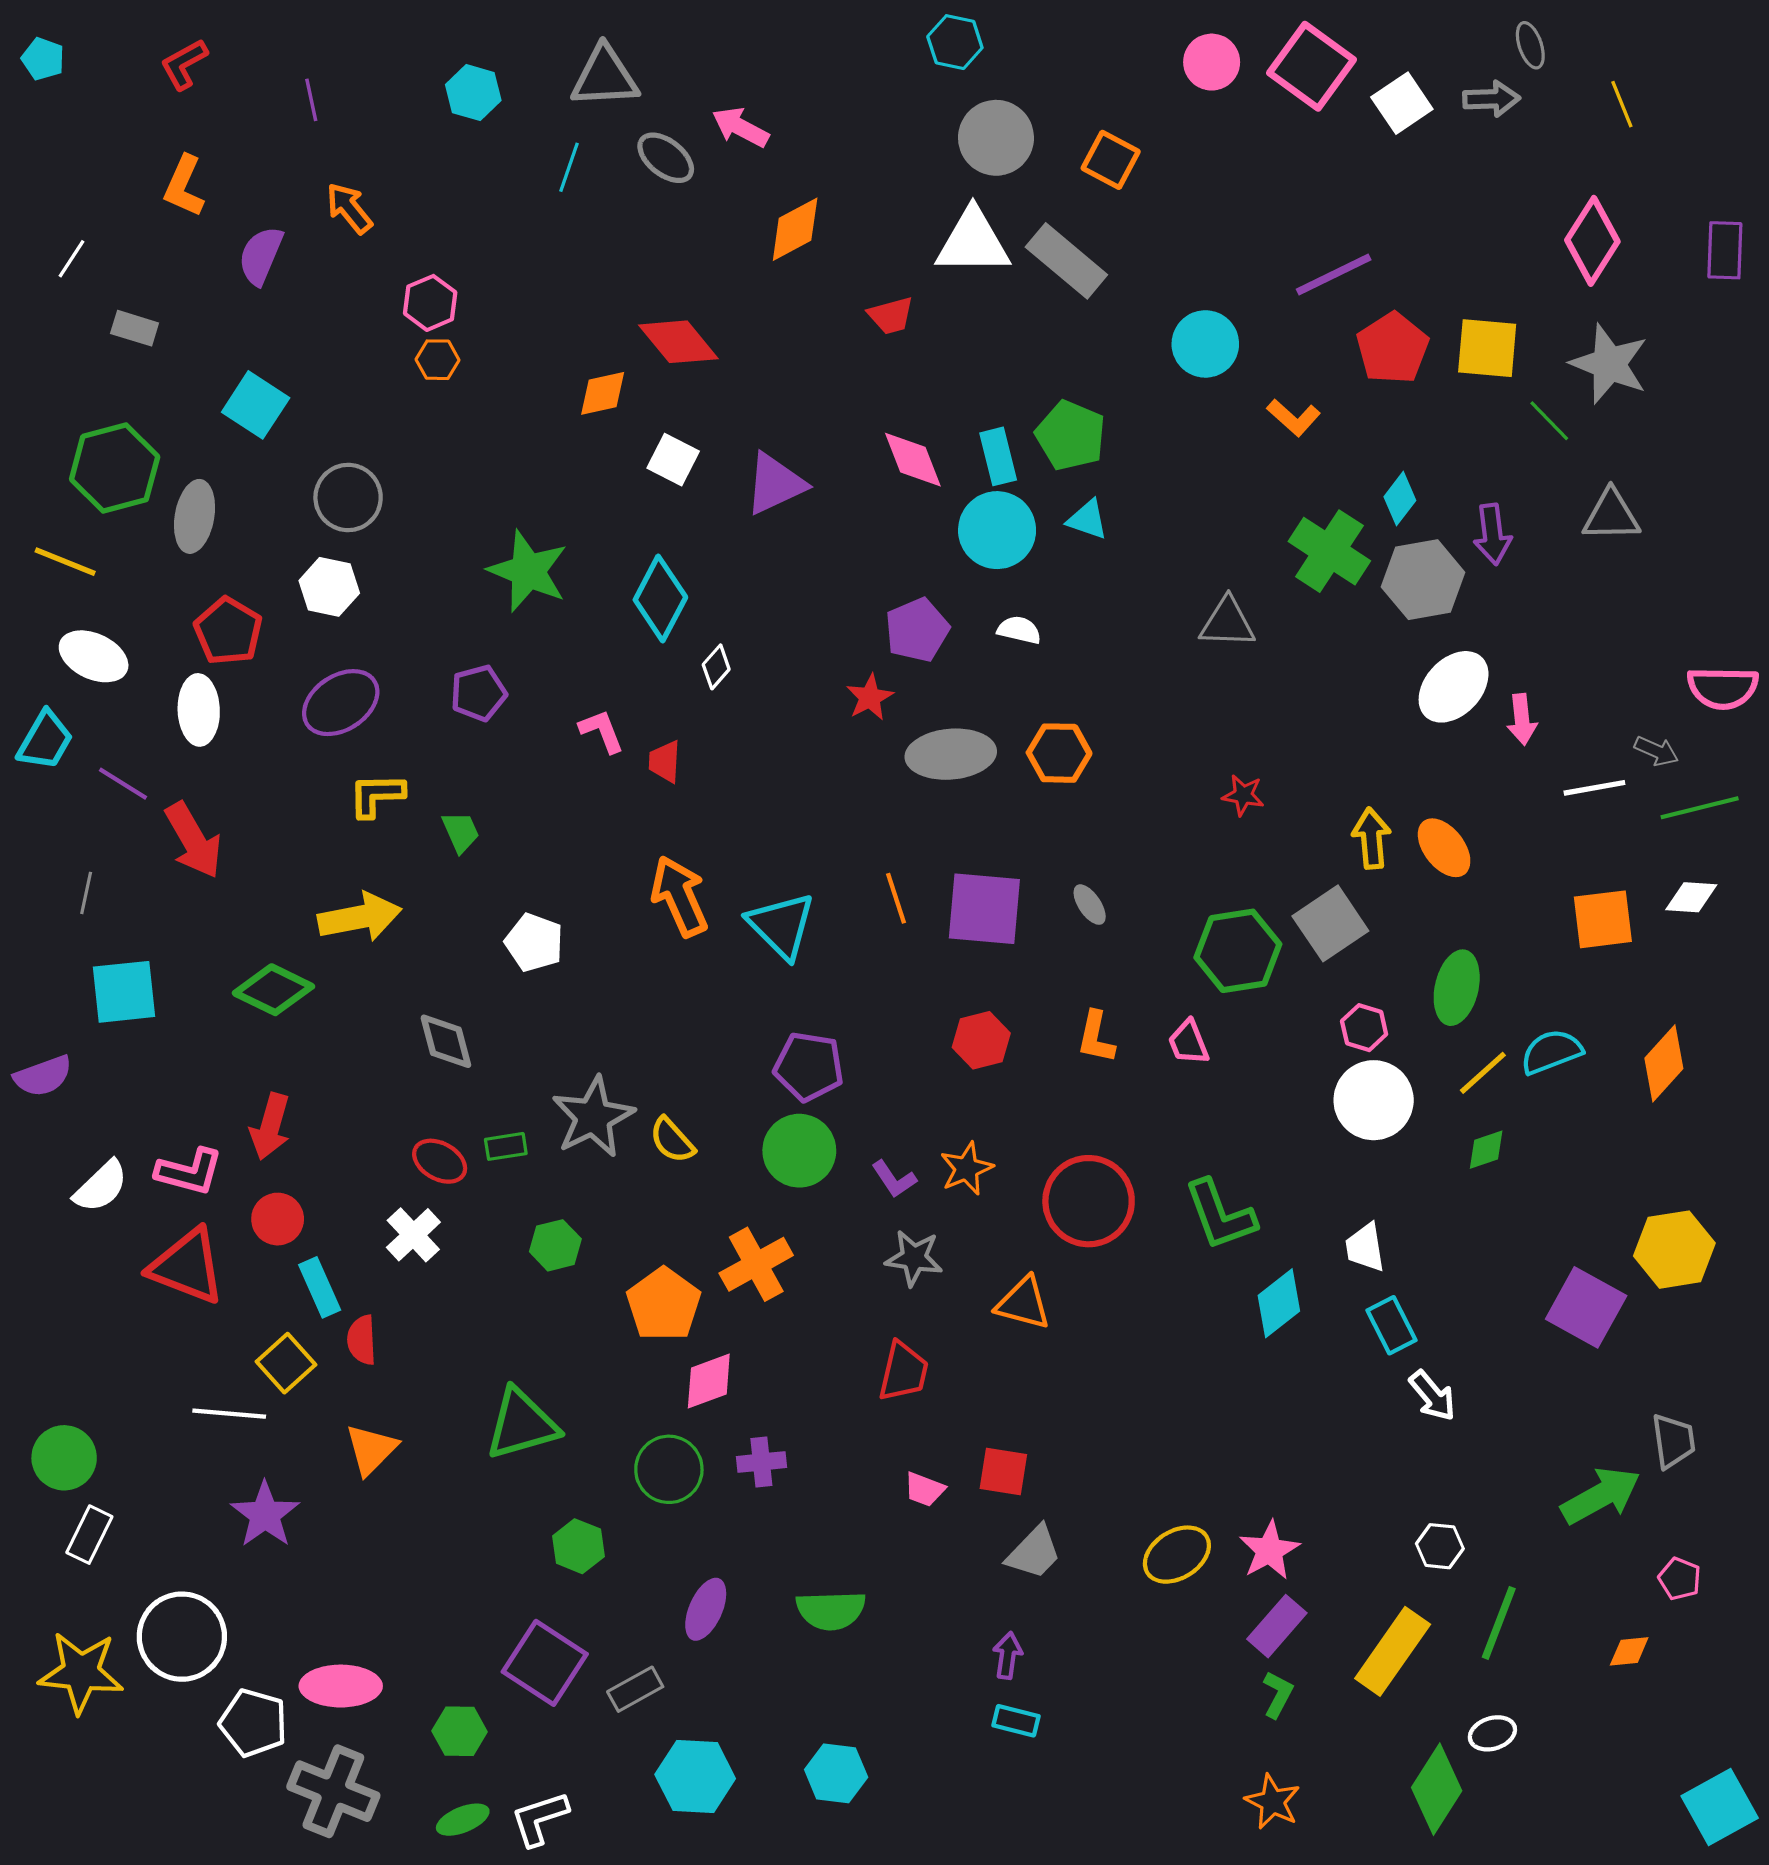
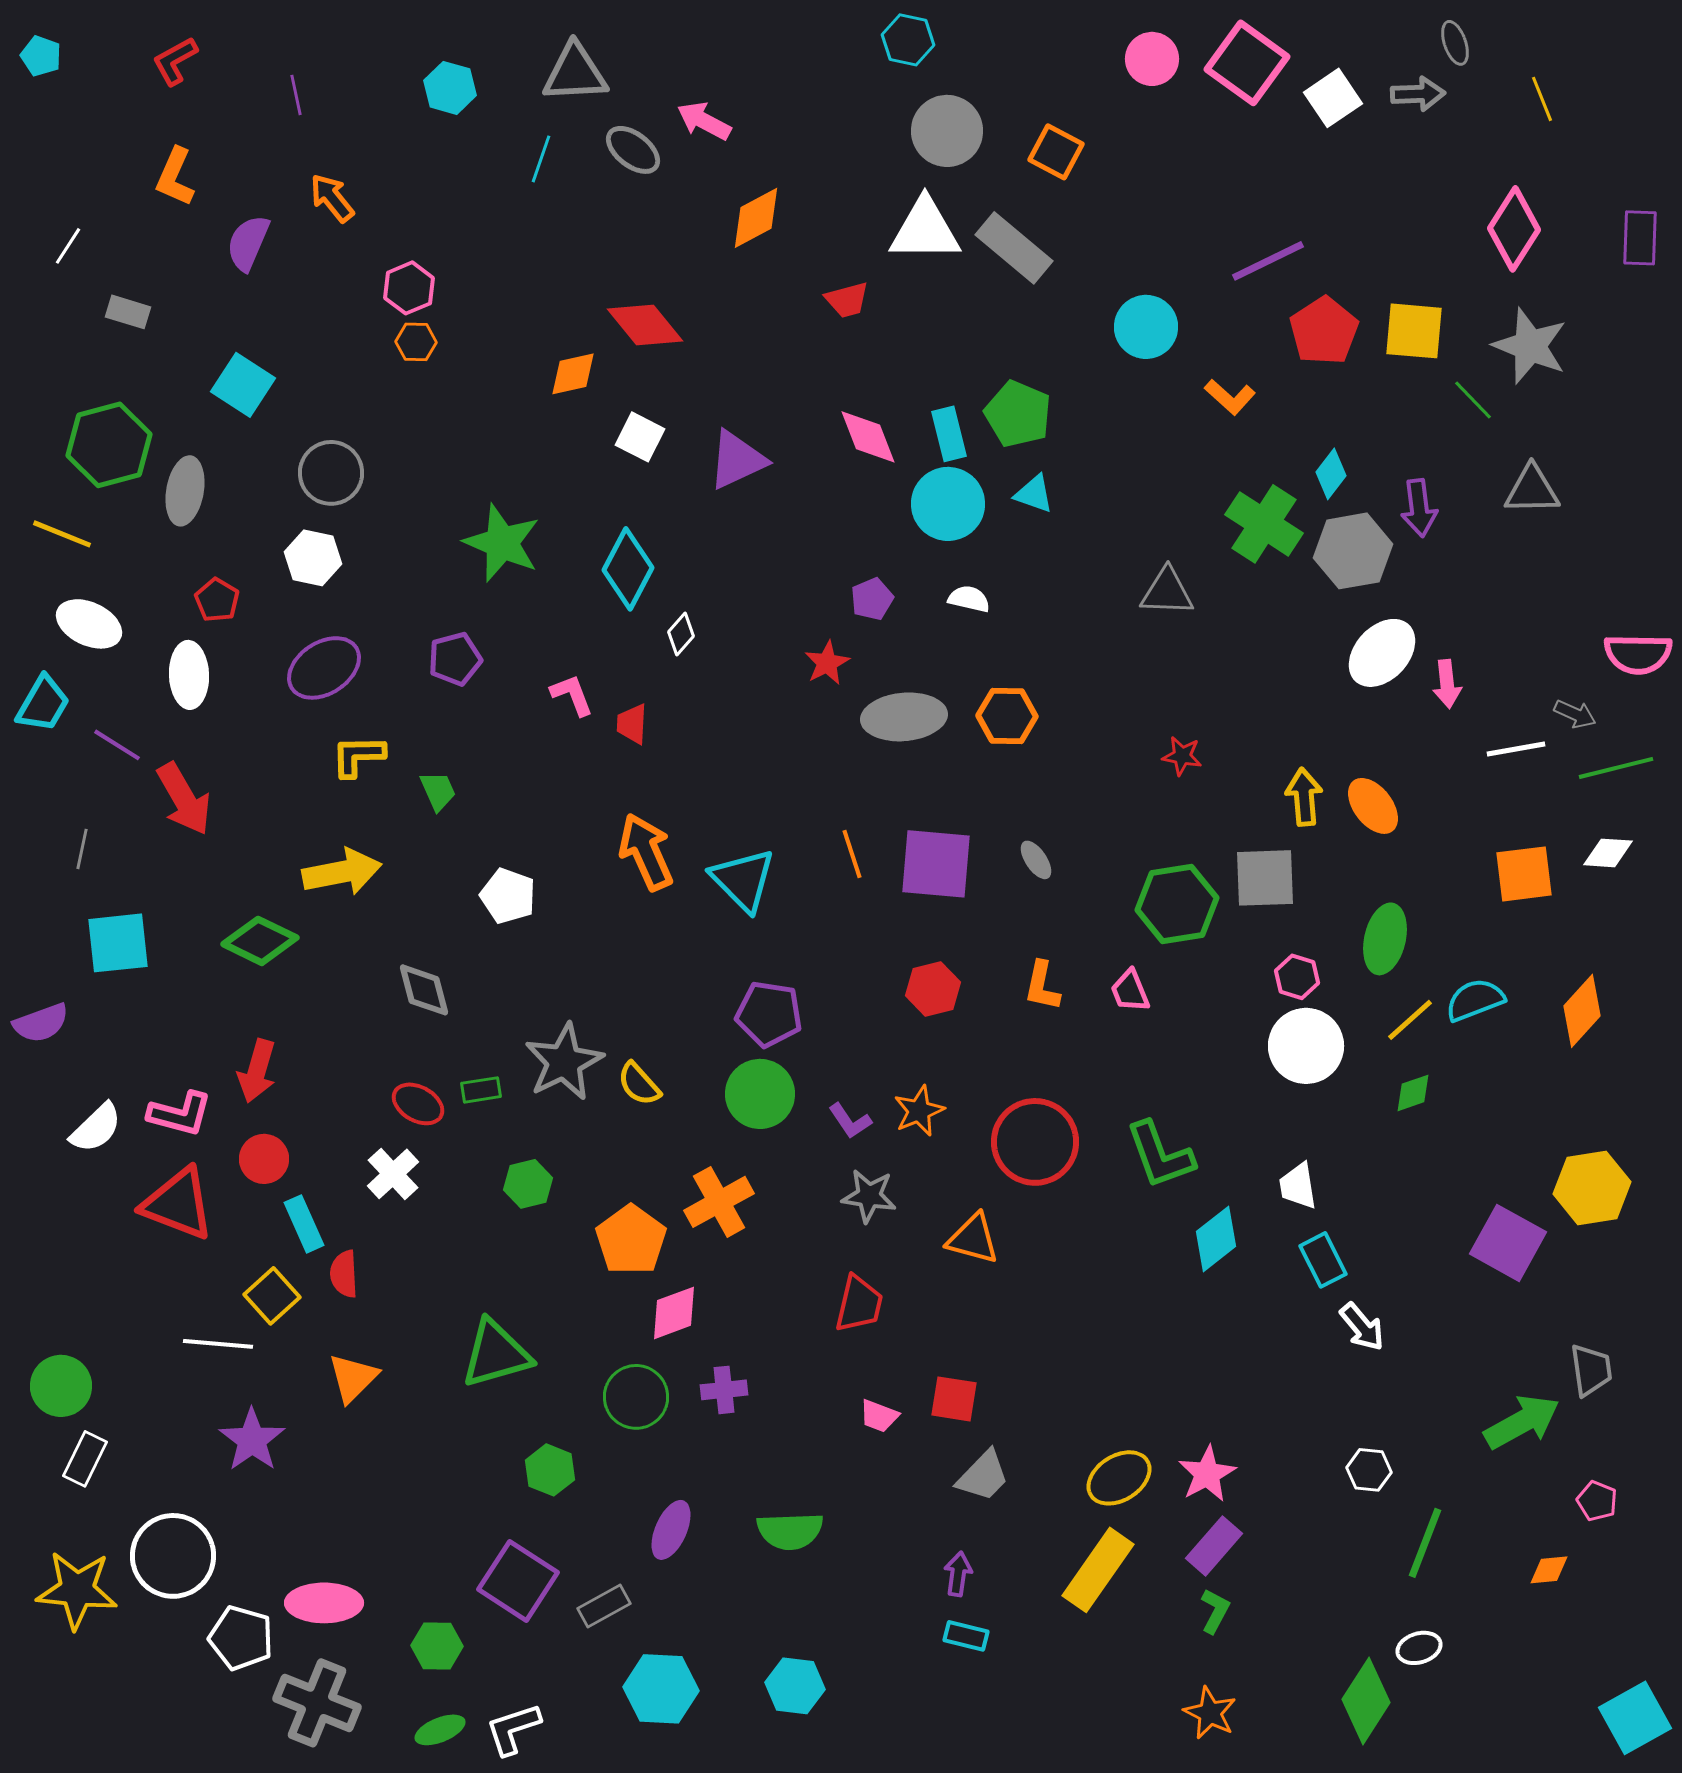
purple pentagon: (917, 630) -> (872, 599), size x0.7
red pentagon: (228, 631) -> (217, 600), size x0.7
gray square: (1330, 923) -> (1265, 878), turned 32
yellow rectangle: (1393, 1651) -> (1098, 1570), moved

